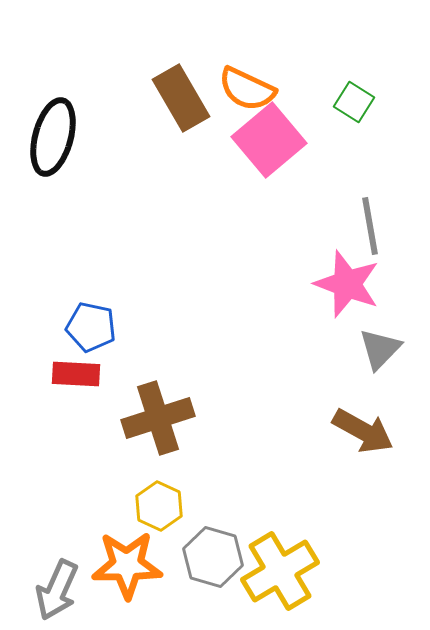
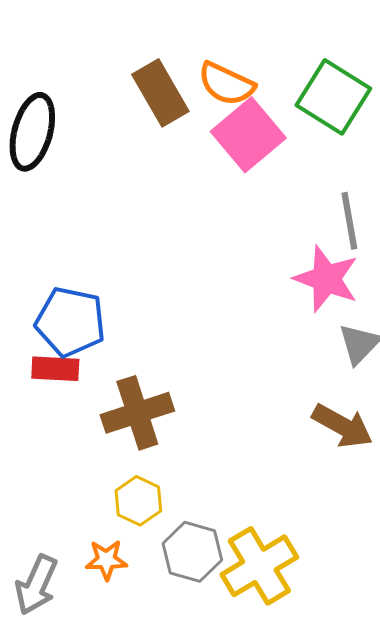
green square: (354, 102) -> (333, 97), size x1.8
blue pentagon: (91, 327) -> (70, 322), size x1.4
orange star: (127, 565) -> (106, 560), size x0.6

